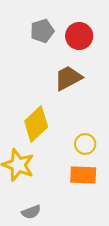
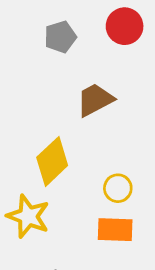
red circle: (79, 36) -> (125, 26), moved

